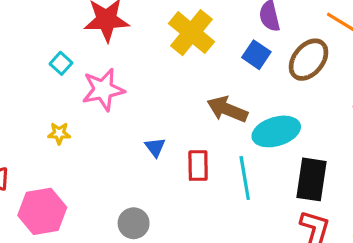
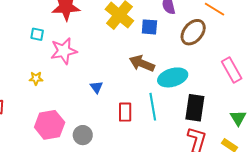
blue square: (256, 55) -> (149, 27), moved, turned -30
cyan square: (61, 63) -> (37, 34), turned -32
red rectangle: (198, 166) -> (125, 112), moved
pink hexagon: (42, 211) -> (50, 125), moved

